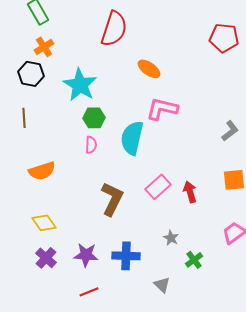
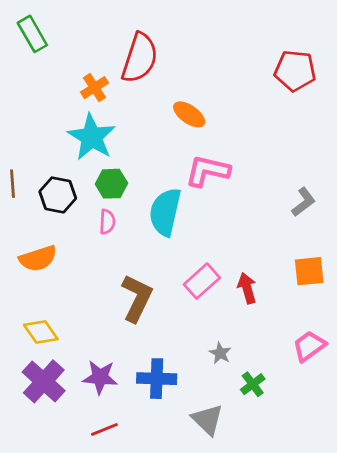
orange cross: (44, 47) -> (94, 88), moved
black hexagon: (31, 74) -> (58, 195), moved
purple cross: (46, 258) -> (44, 381), size x1.4
gray triangle: (162, 285) -> (208, 420), size x1.4

